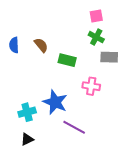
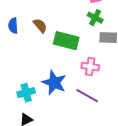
green rectangle: (67, 60) -> (66, 41), size x1.4
purple line: (74, 127) -> (87, 96), moved

